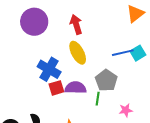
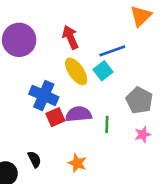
blue line: (123, 53) -> (112, 51), moved
cyan square: (138, 53) -> (103, 71), moved
gray pentagon: (106, 80) -> (139, 100), moved

